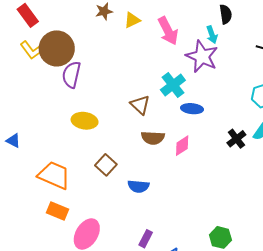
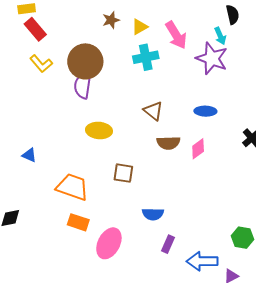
brown circle: (57, 48) -> (85, 61), moved
cyan cross: (173, 85) -> (146, 57), moved, turned 30
brown square: (106, 165) -> (123, 173), turned -30
blue semicircle: (138, 186) -> (153, 214), moved

